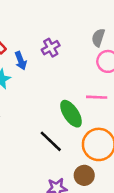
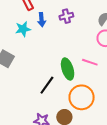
black line: (51, 141) -> (47, 85), turned 66

